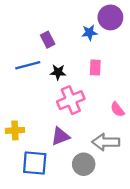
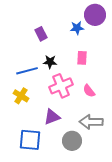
blue line: (28, 65) -> (27, 71), moved
pink semicircle: (117, 109) -> (89, 91), moved
yellow cross: (15, 130) -> (21, 96), moved, turned 35

